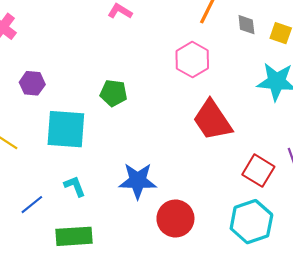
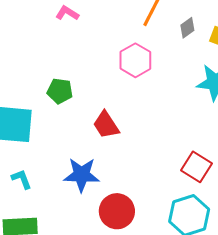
gray diamond: (246, 25) -> (187, 28), turned 60
red trapezoid: (212, 120) -> (106, 125), moved, size x0.7

